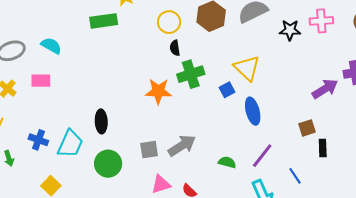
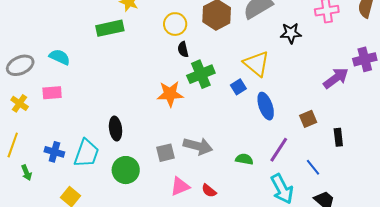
black star: (290, 30) -> (291, 33), moved
brown square: (307, 128) -> (308, 119), moved
gray arrow: (182, 146) -> (198, 146), turned 52

